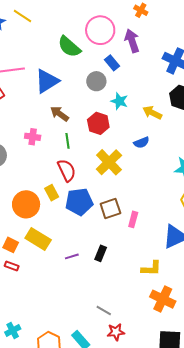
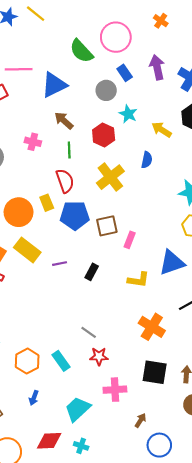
purple arrow: (132, 41) -> (157, 67), moved
blue semicircle: (141, 142) -> (147, 160), turned -63
purple line: (72, 256) -> (60, 264), moved
yellow L-shape: (151, 268) -> (138, 280), moved

